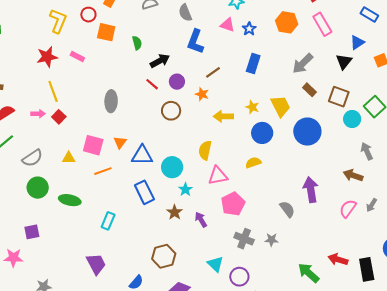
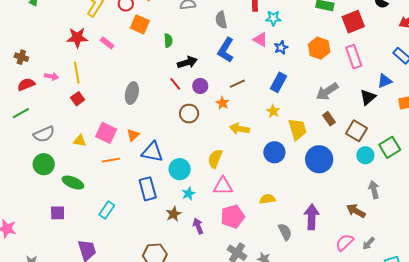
yellow star: (252, 107) -> (273, 111), moved
pink arrow: (38, 114) -> (52, 76), moved
yellow semicircle: (253, 163) -> (267, 199), moved
purple square: (32, 232) -> (58, 213), moved

